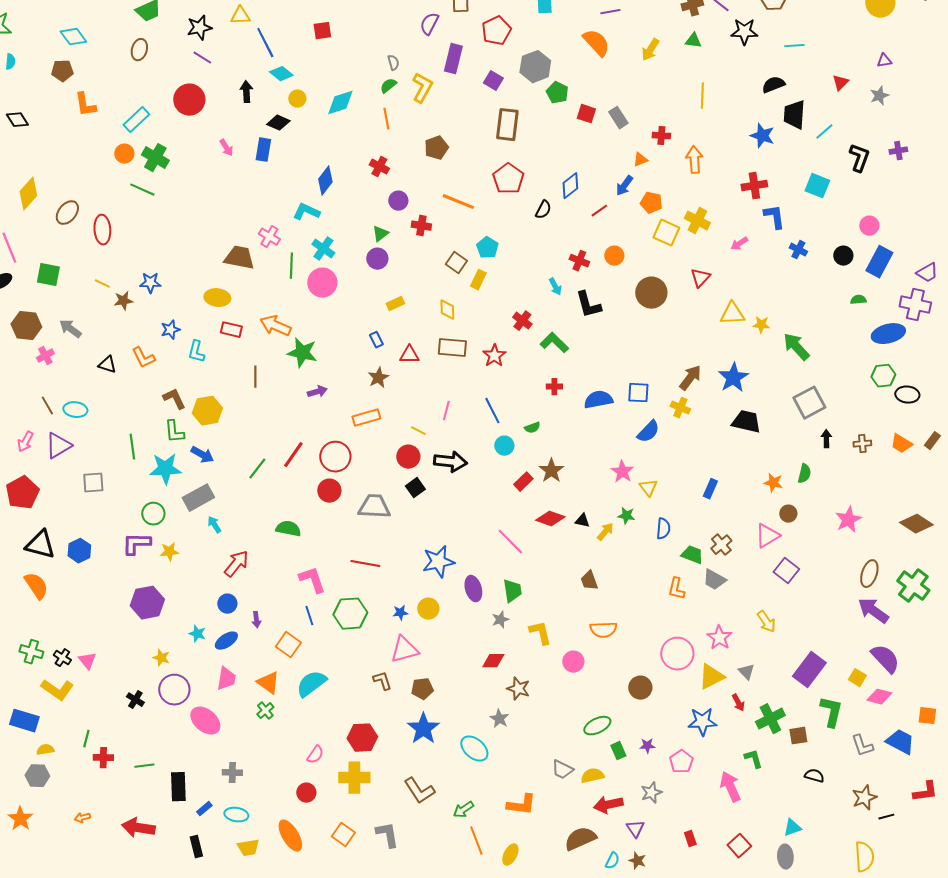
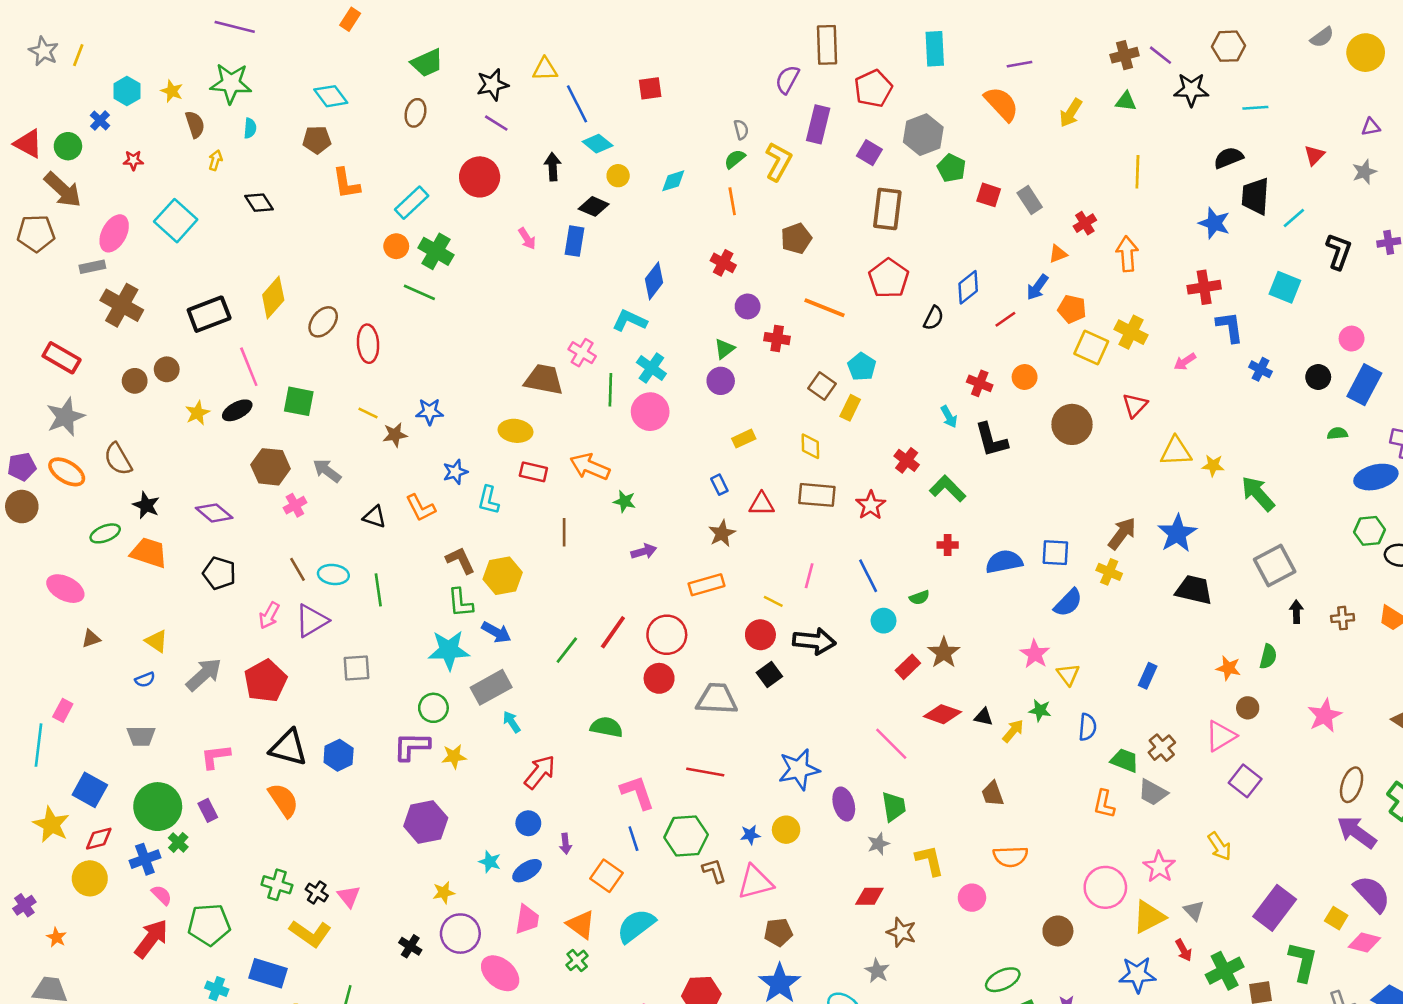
cyan diamond: (340, 103) -> (673, 181), size x0.7
red cross: (661, 136) -> (1085, 223), turned -36
green star: (302, 353) -> (624, 501), size x0.6
green line: (132, 447) -> (378, 590), moved
yellow star: (161, 658) -> (444, 892), turned -30
brown L-shape: (382, 681) -> (714, 871), moved

